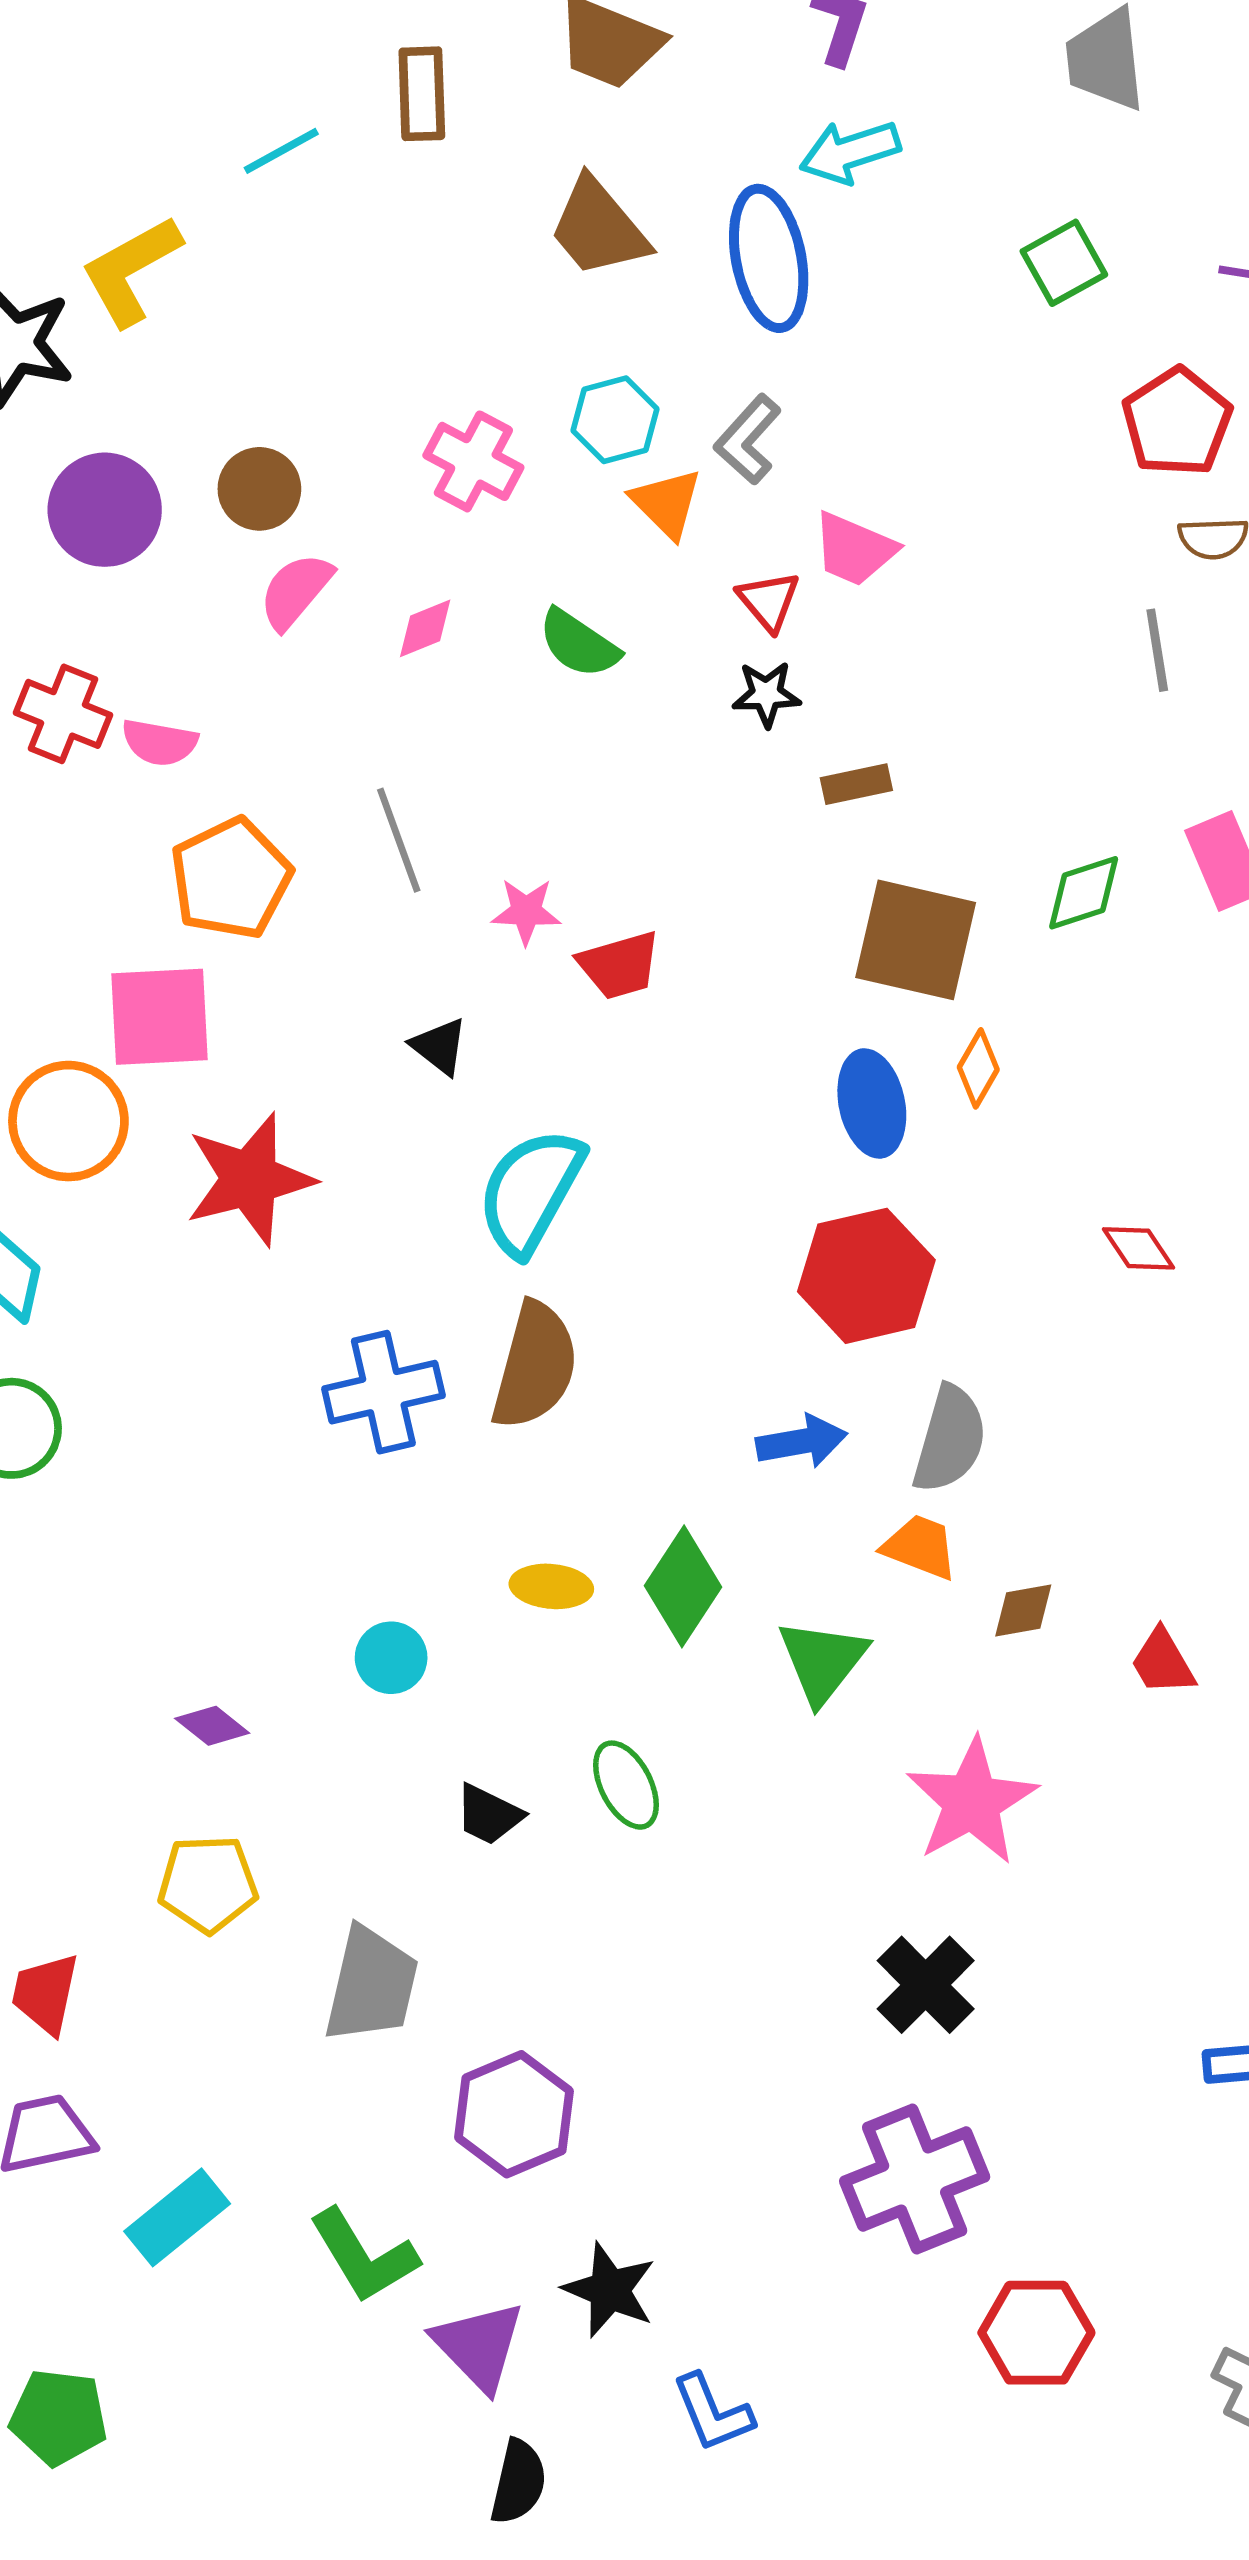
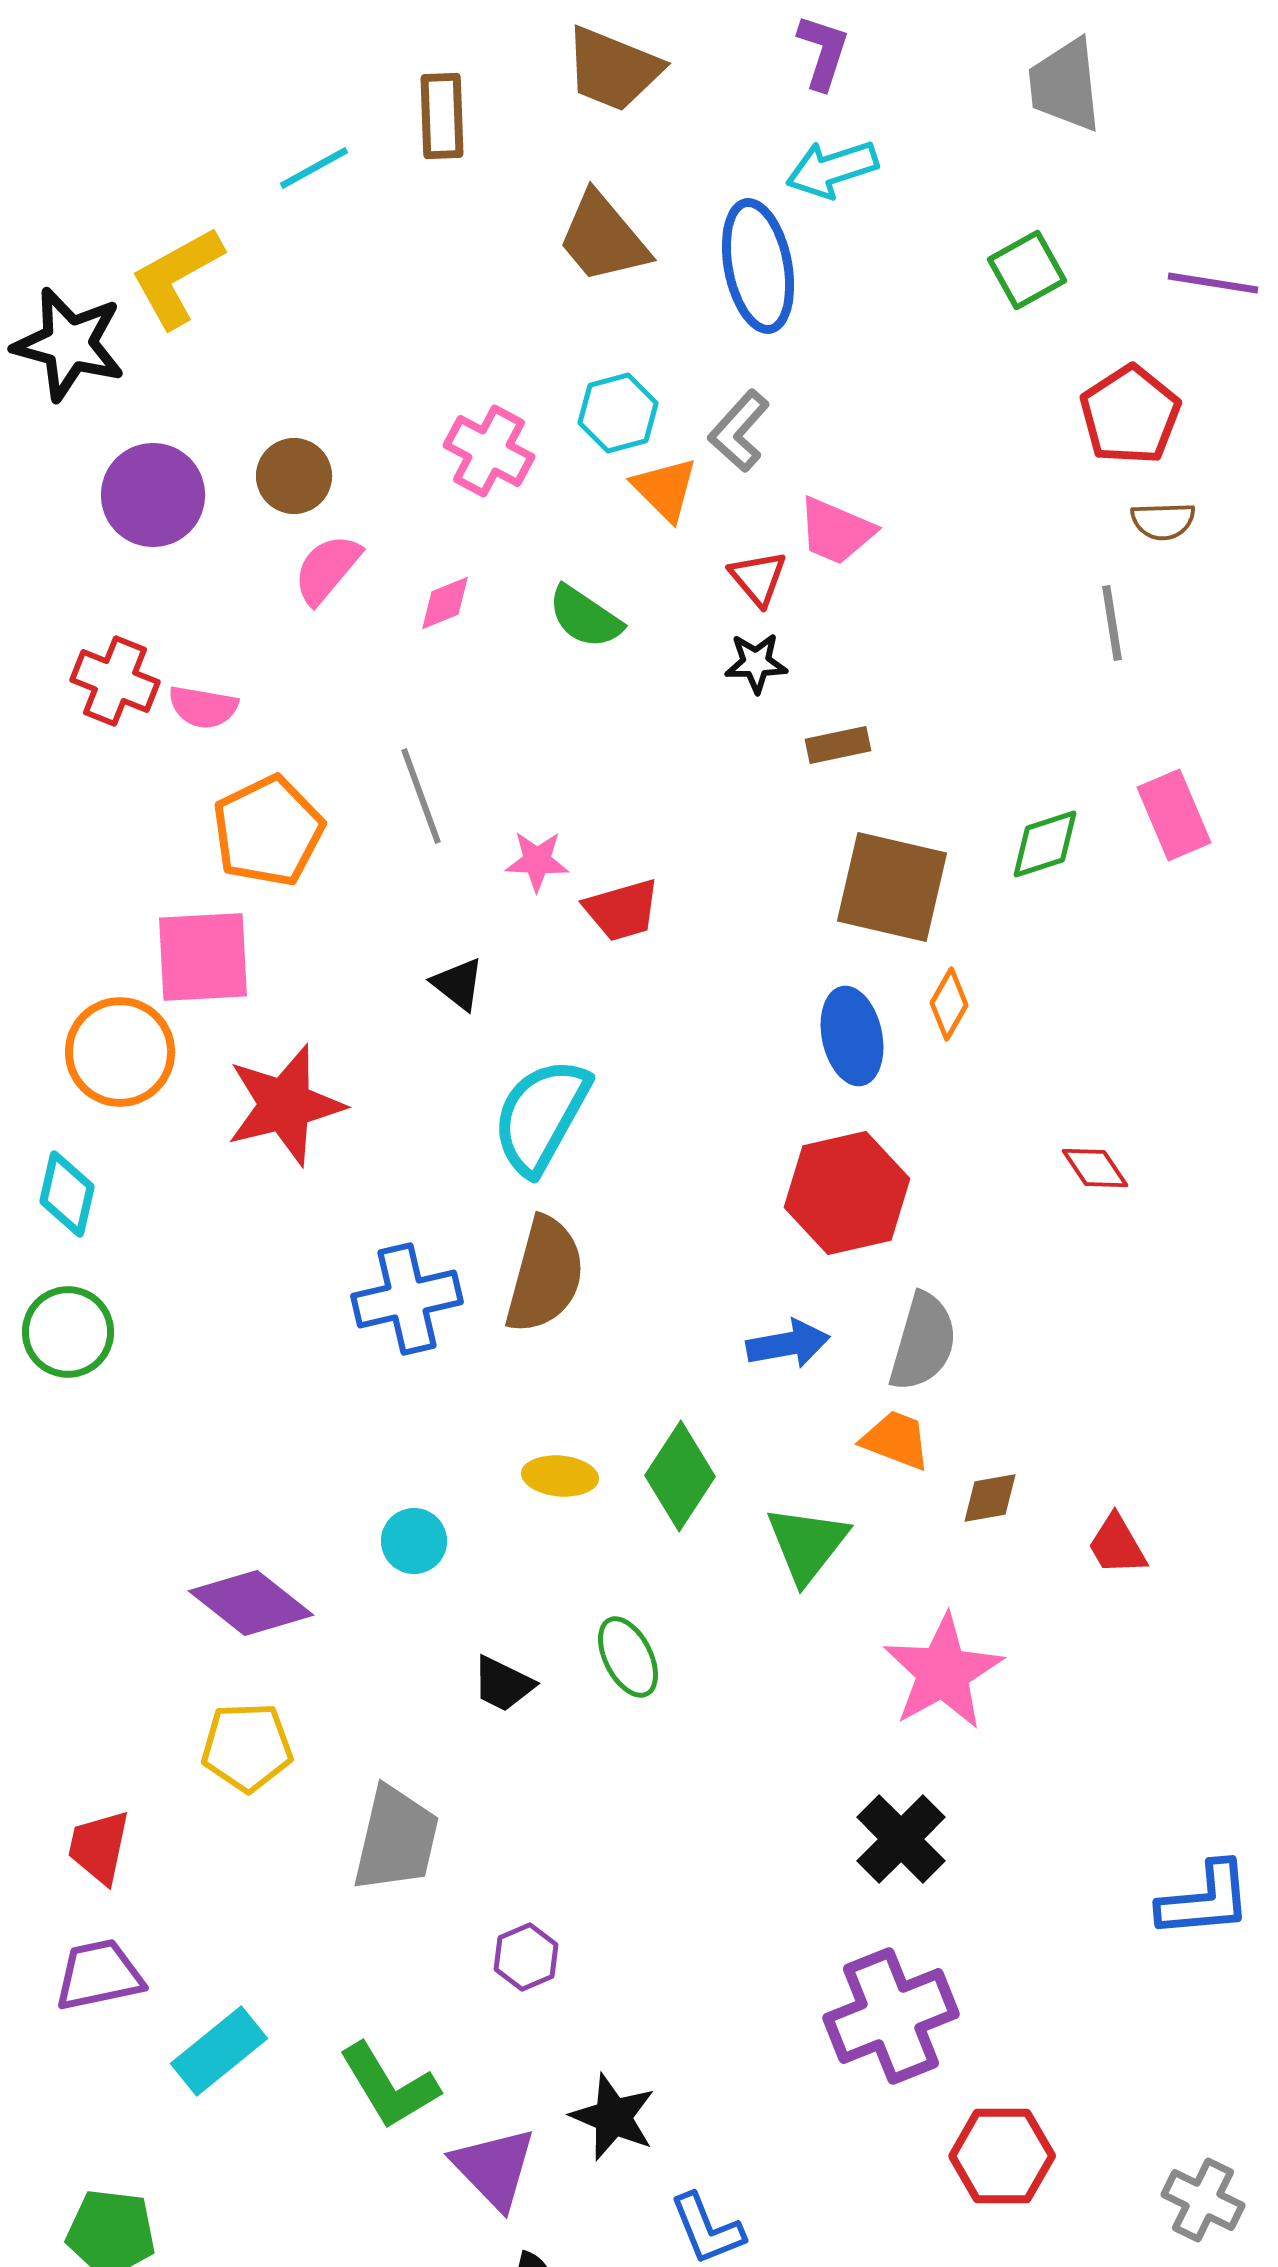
purple diamond: (212, 1726) -> (251, 1603), size x1.8
purple hexagon: (514, 2114) -> (526, 1957), size x0.6

